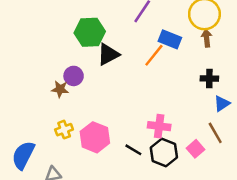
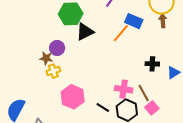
black cross: (209, 79) -> (152, 64), moved
yellow cross: (64, 130) -> (53, 71), moved
brown line: (215, 133) -> (144, 93), moved

